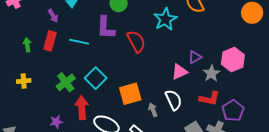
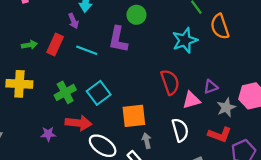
purple arrow: (53, 16) -> (73, 21), moved
red semicircle: (136, 41) -> (170, 82), moved
green arrow: (27, 45) -> (29, 45), turned 80
yellow cross: (24, 81) -> (19, 84), size x1.6
red arrow: (82, 108) -> (78, 123), turned 90
gray arrow: (153, 110) -> (147, 141), moved

